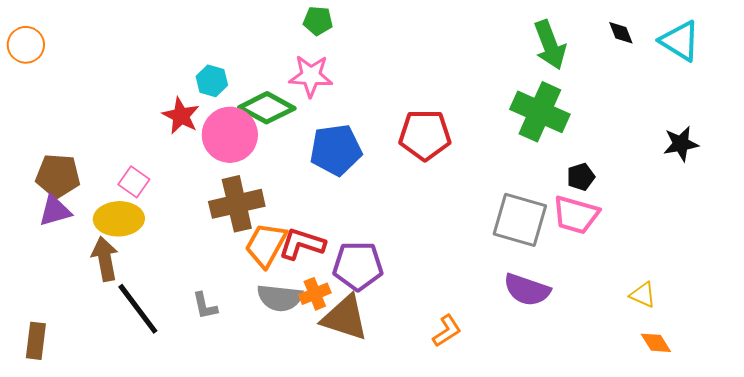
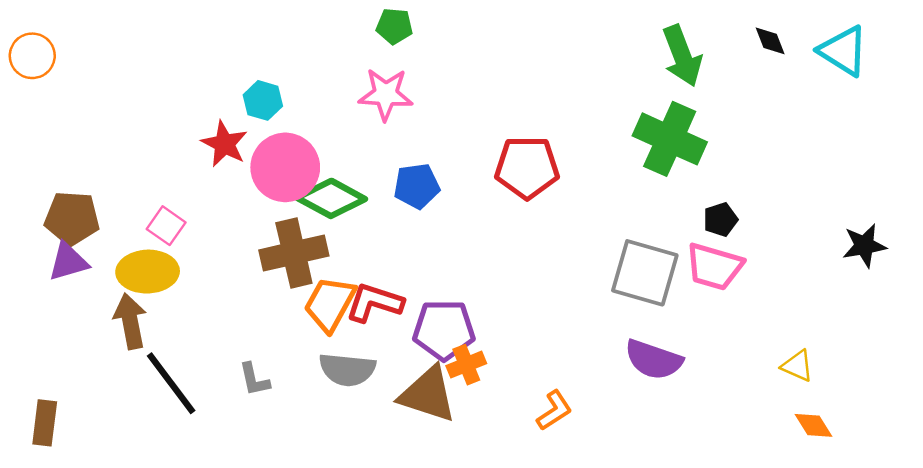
green diamond: (267, 108) -> (331, 198), moved
black star: (681, 144) -> (864, 246), moved
blue pentagon: (336, 150) -> (417, 186), size x0.7
orange cross: (315, 294) -> (466, 365), moved

